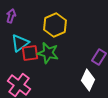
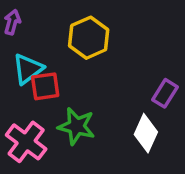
green star: (48, 53) -> (76, 126), moved

